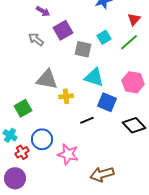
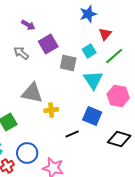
red triangle: (134, 19) -> (105, 34), moved
cyan triangle: (94, 77) -> (93, 80), moved, turned 40
black diamond: (134, 125) -> (119, 139), turned -30

